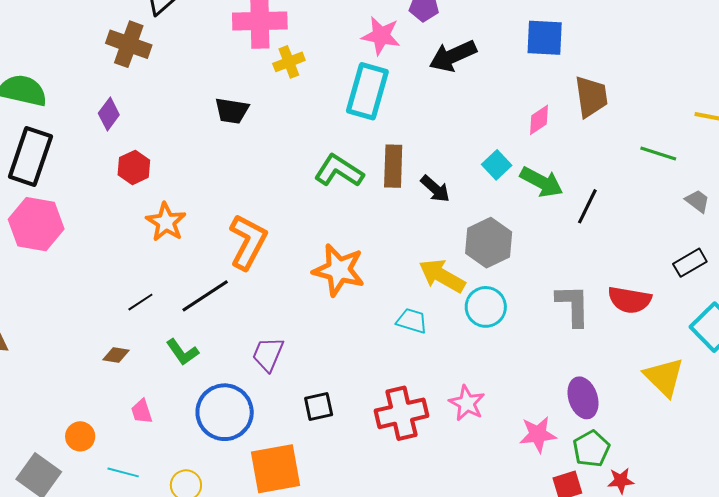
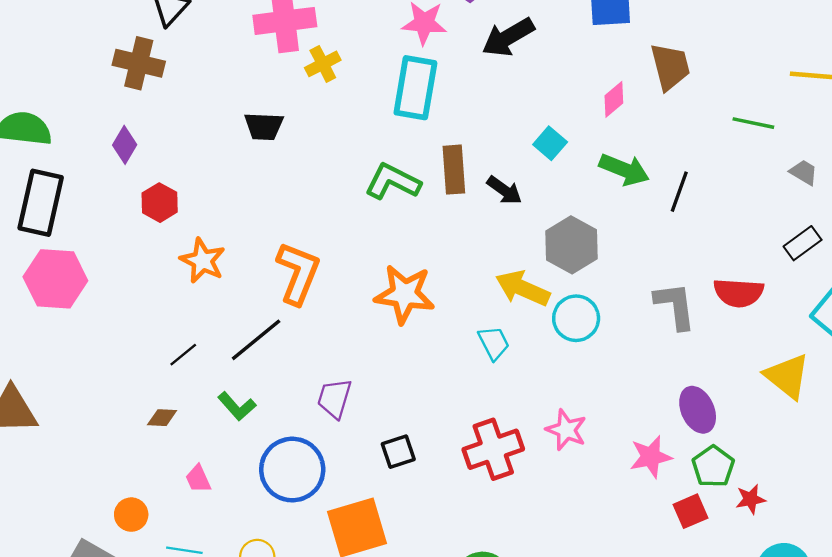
cyan square: (497, 165) -> (550, 143), moved
cyan trapezoid: (412, 321) -> (494, 343), turned 52

